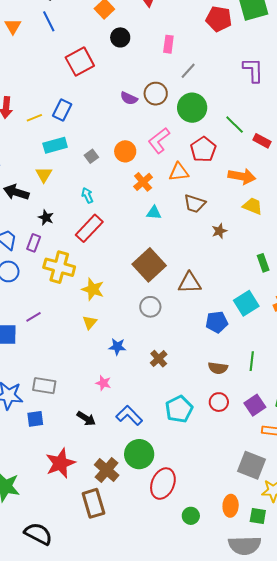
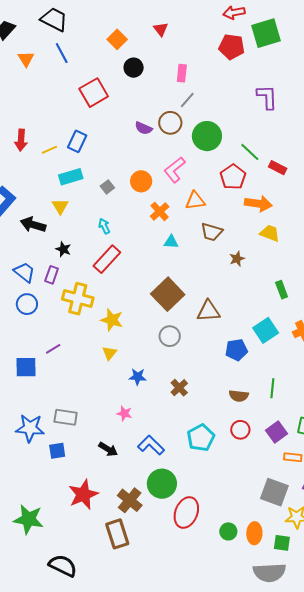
gray line: (188, 71) -> (187, 100), moved
red pentagon: (203, 149) -> (233, 177), moved
green circle: (191, 516) -> (228, 531), moved

